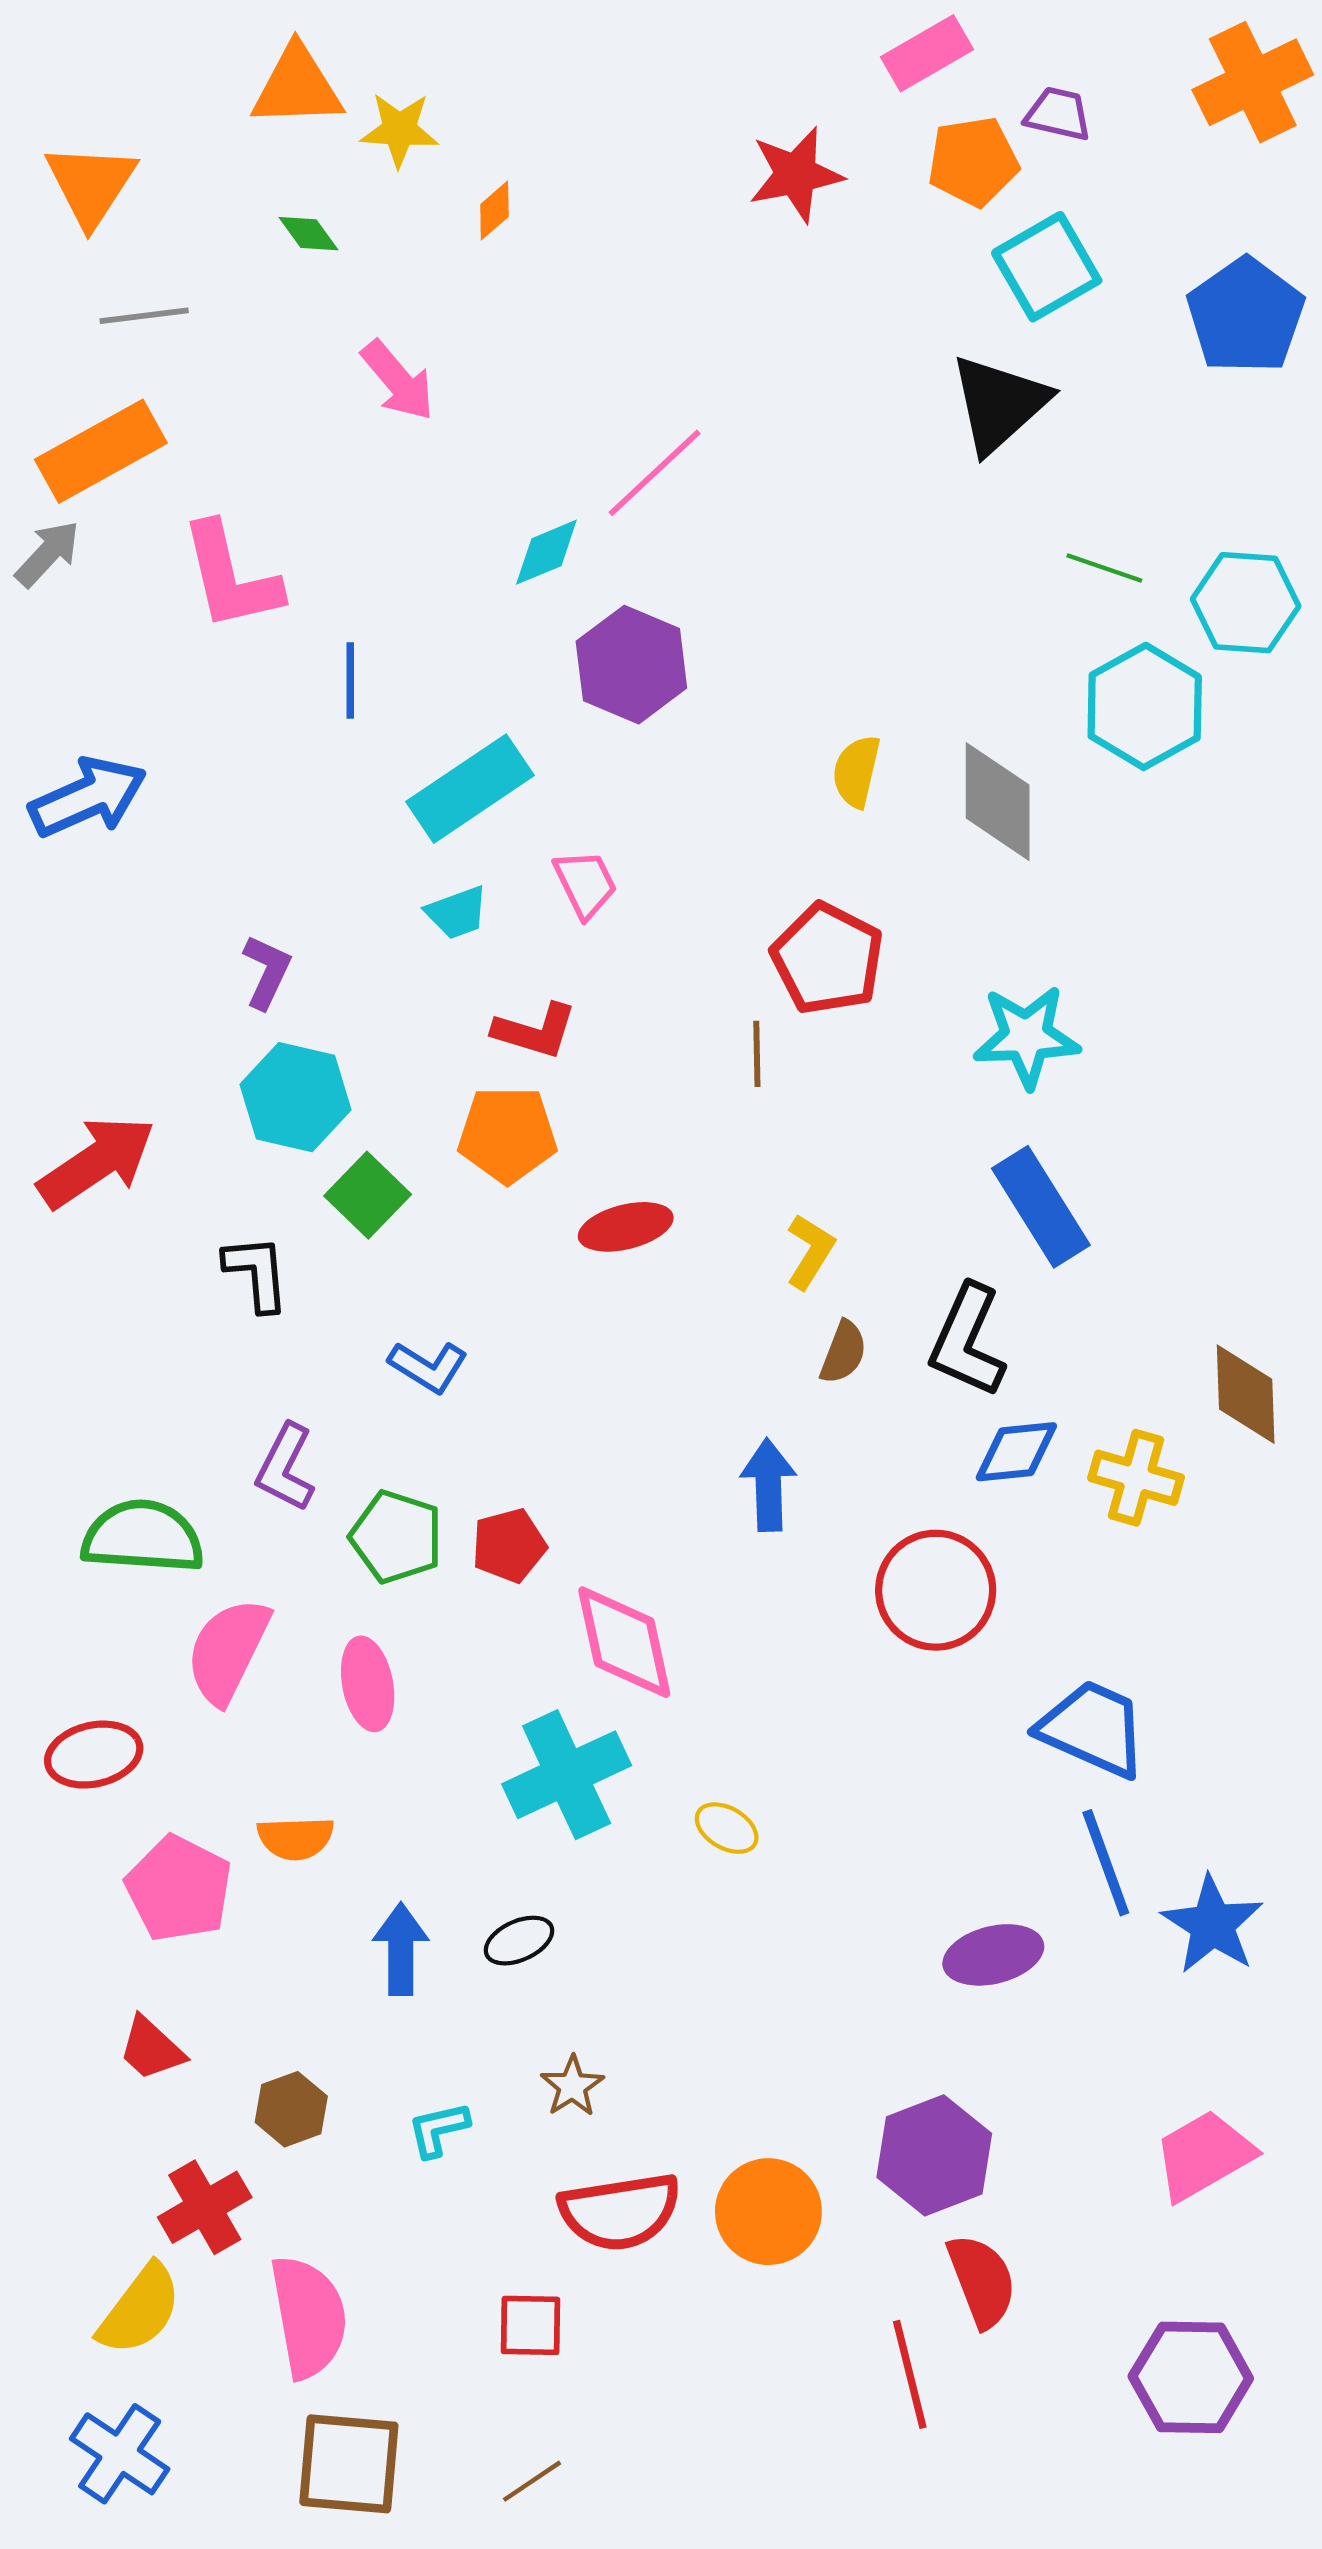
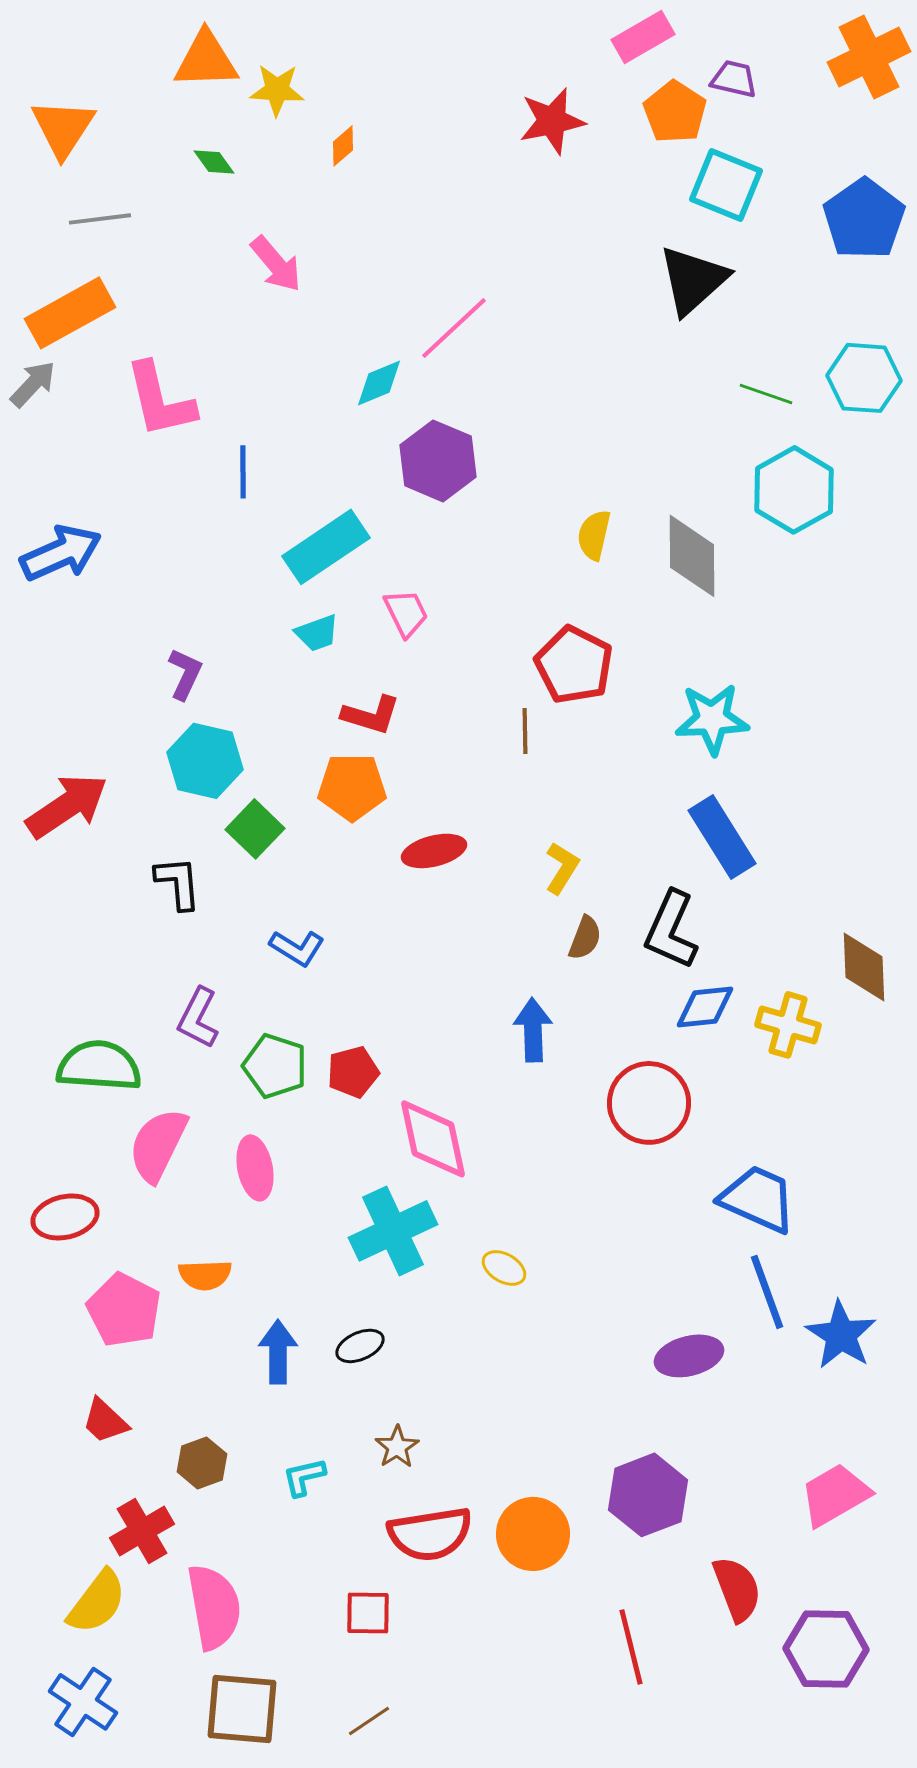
orange pentagon: (973, 161) -> (675, 112), turned -30
cyan square: (1047, 267) -> (726, 185), turned -38
cyan hexagon: (1246, 603) -> (864, 378), moved
red semicircle: (982, 2281) -> (737, 1589), moved

